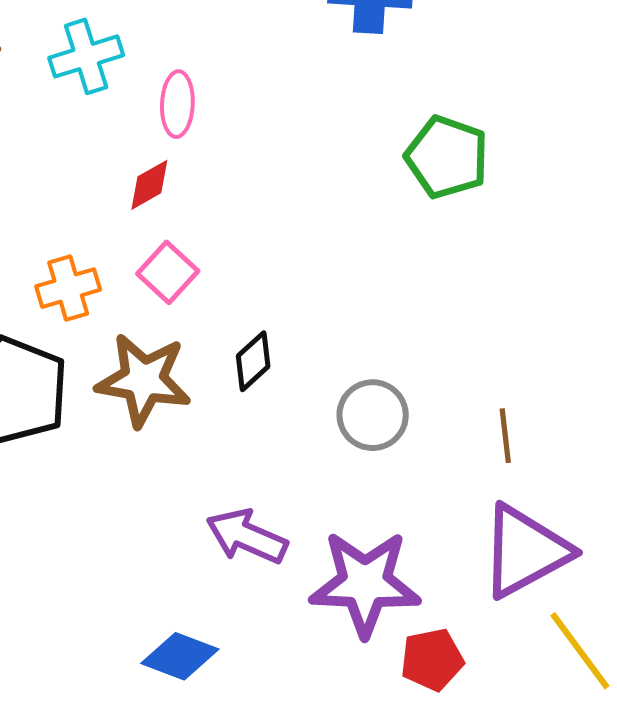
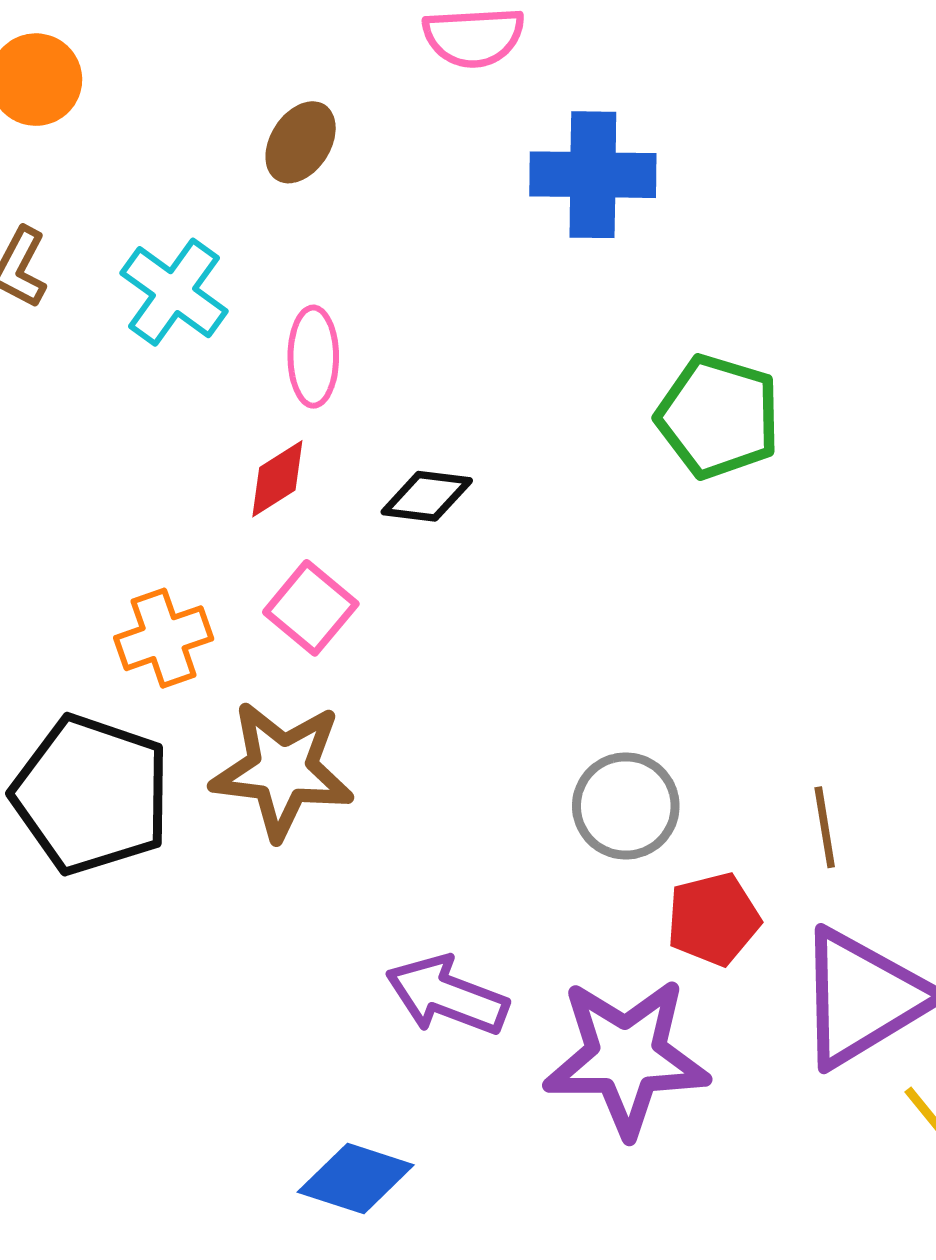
cyan cross: (86, 56) -> (174, 292), turned -34
black diamond: (253, 361) -> (427, 496), moved, turned 52
red pentagon: (432, 660) -> (713, 919), moved

